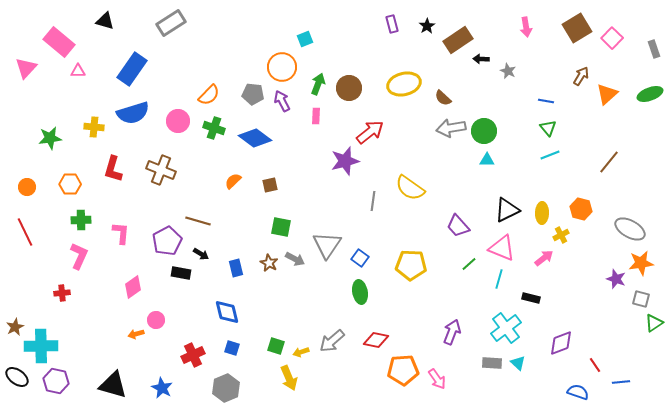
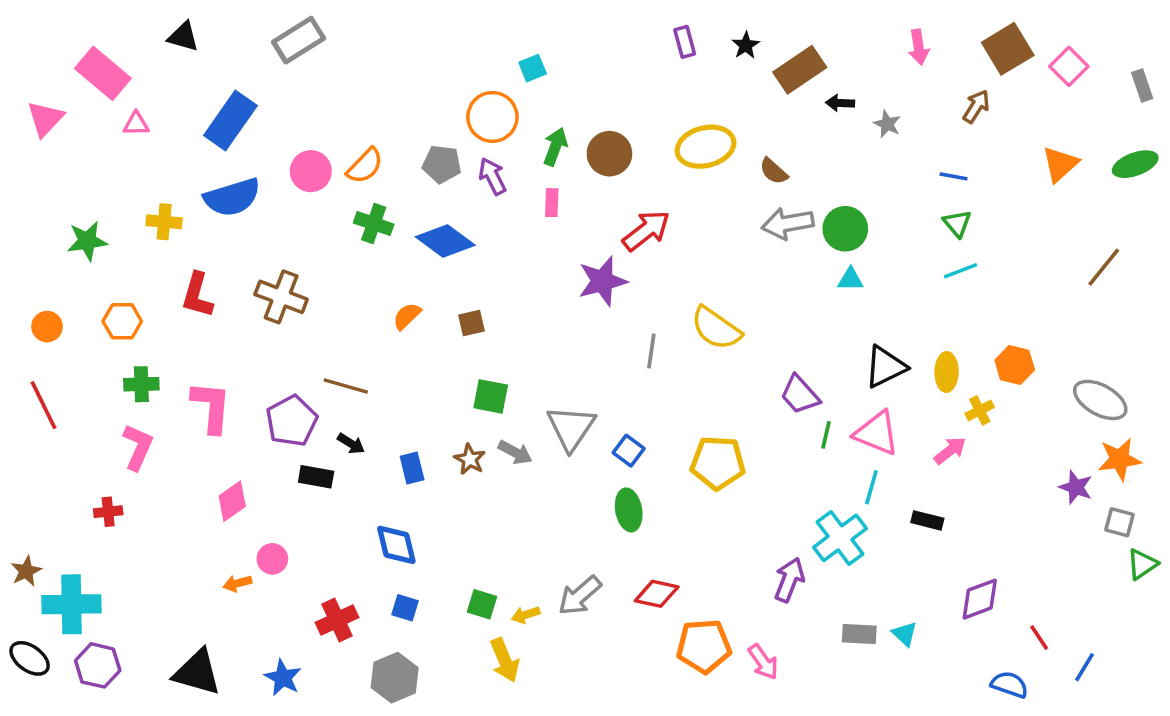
brown arrow: (581, 76) -> (976, 106), moved
pink circle: (178, 121) -> (311, 171), moved
brown line: (609, 162) -> (1104, 267), moved
pink L-shape: (121, 233) -> (211, 407), size x1.4
green line: (469, 264) -> (826, 435), moved, turned -35
cyan cross: (506, 328) -> (840, 538), moved
blue line: (621, 382) -> (1085, 667), turned -54

